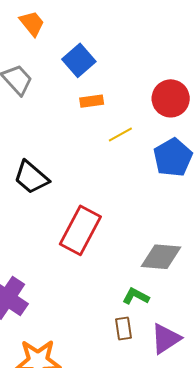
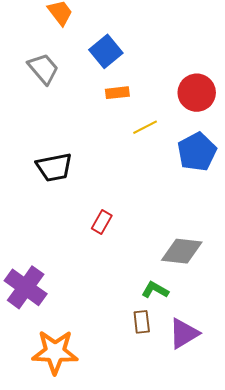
black trapezoid: (31, 177) -> (54, 167), turned -54
red rectangle: (80, 230) -> (102, 222), size x0.5

